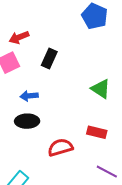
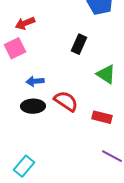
black rectangle: (49, 59) -> (79, 44), moved
red semicircle: (60, 147) -> (66, 101), moved, turned 50

